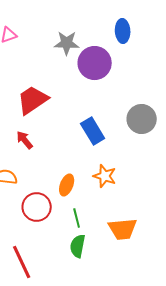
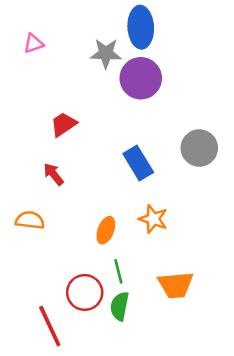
blue ellipse: (123, 31) -> (141, 27), moved, size x1.4
red trapezoid: (33, 100) -> (64, 124), size x0.7
red circle: (37, 207) -> (85, 292), moved

